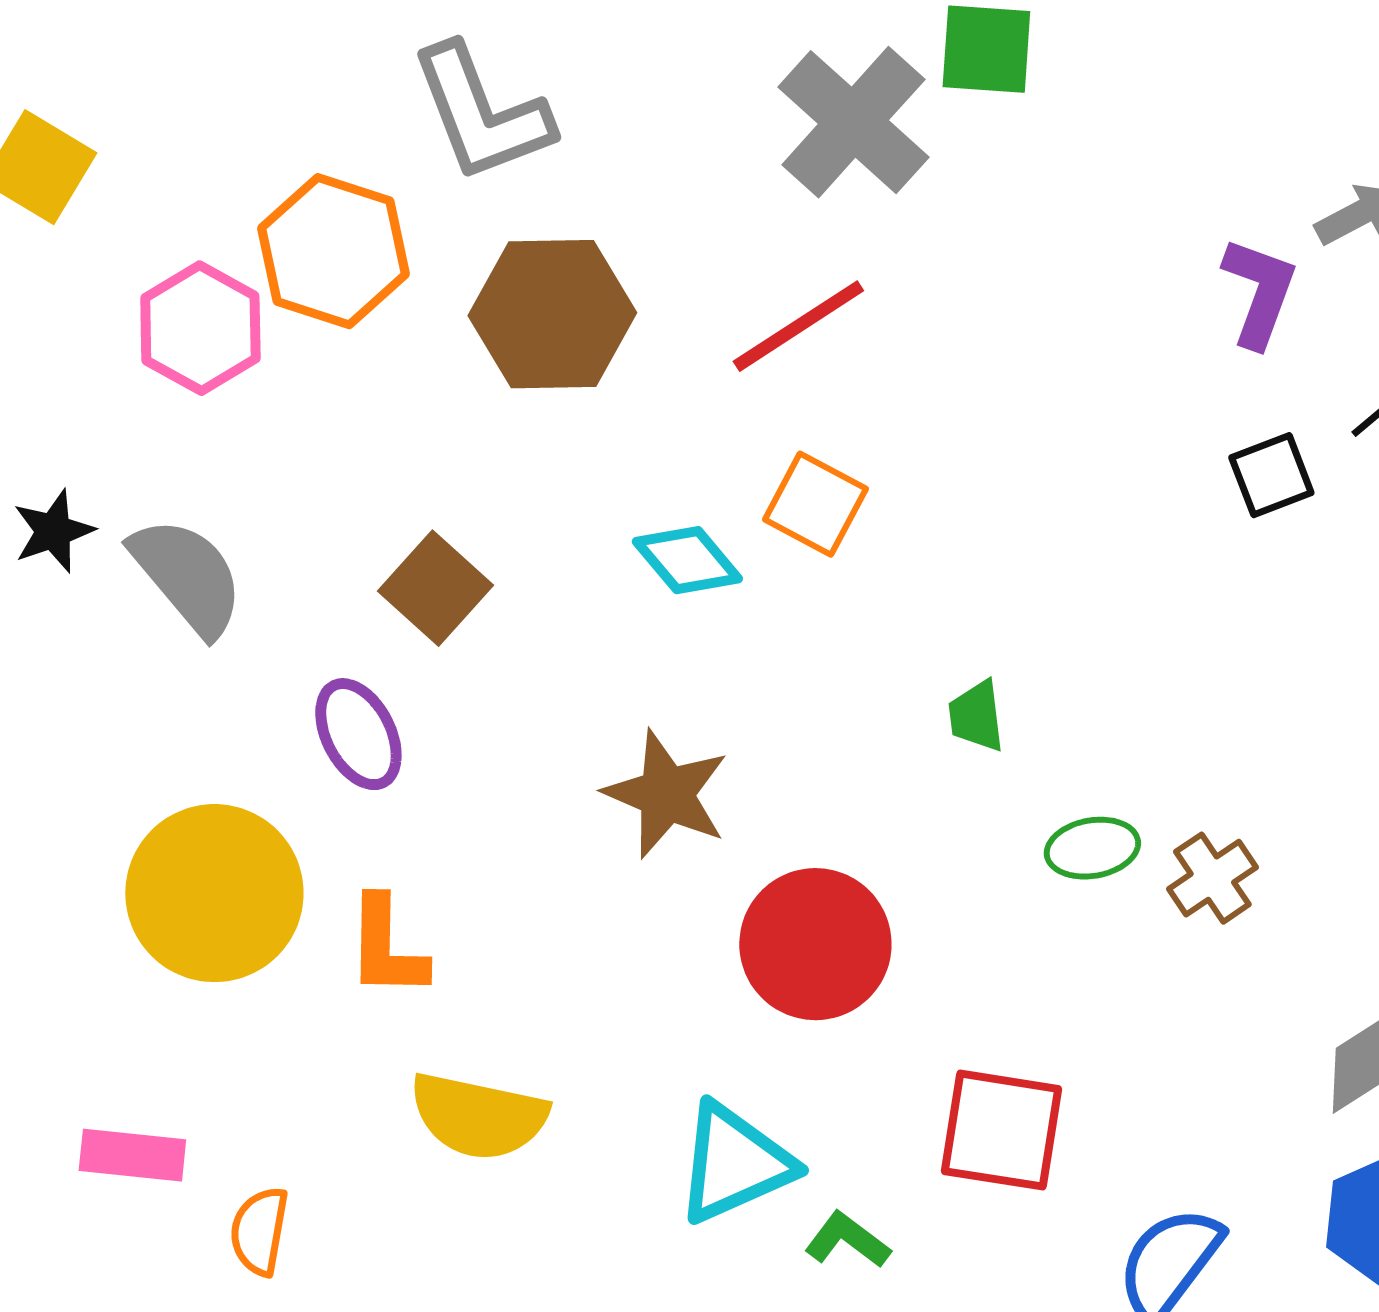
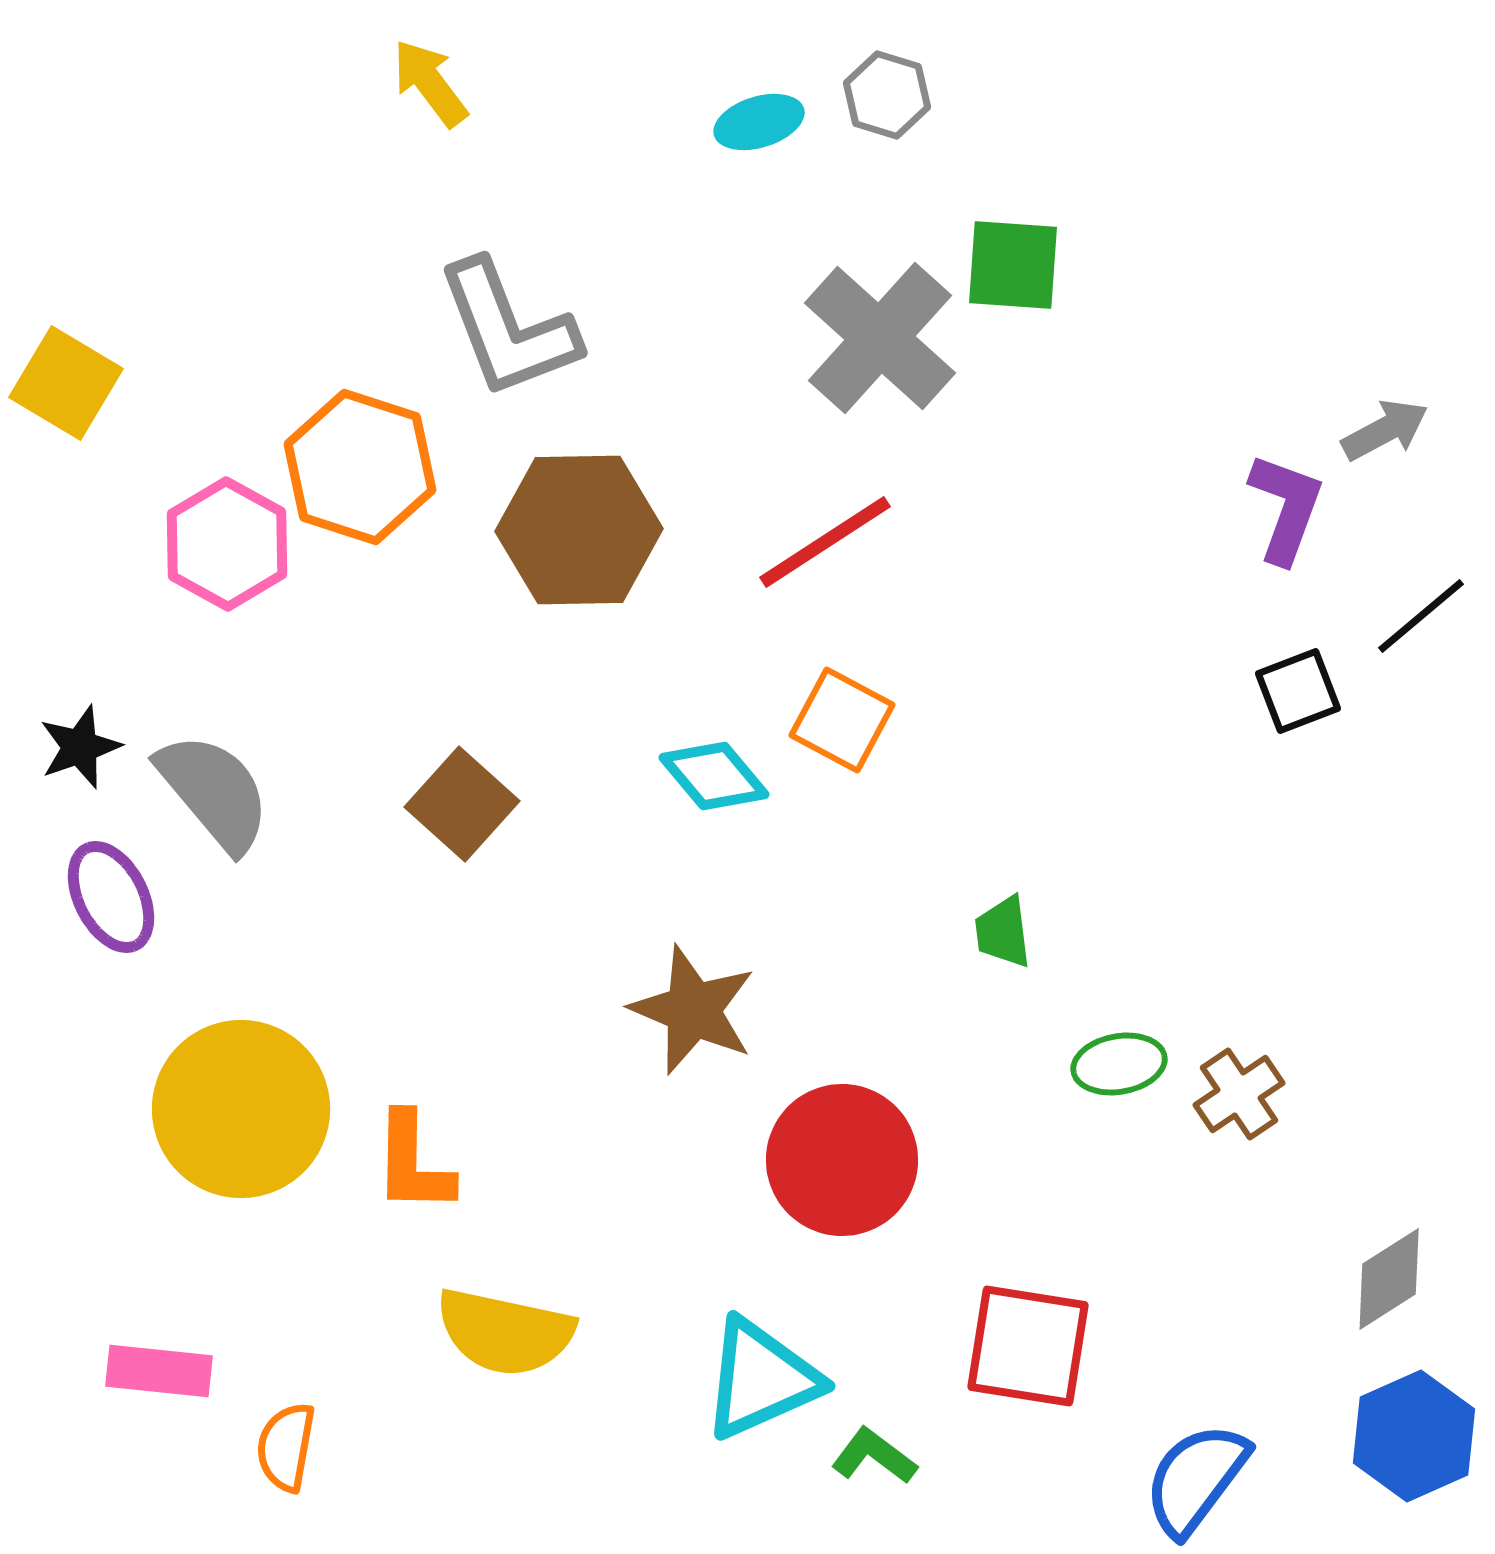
purple ellipse: (358, 734) -> (111, 897), moved

